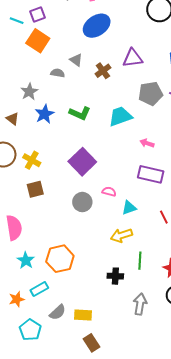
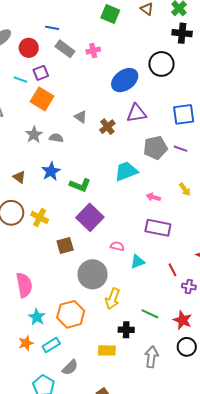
blue ellipse: (97, 26) -> (125, 80), moved
gray semicircle: (58, 73) -> (56, 138), moved
gray star: (29, 92) -> (34, 135), moved
green L-shape: (80, 113) -> (80, 185), moved
brown square: (35, 189) -> (65, 245), moved
gray circle: (82, 202) -> (93, 274), moved, size x1.5
yellow arrow: (121, 235) -> (113, 299), moved, turned -50
green line: (140, 261) -> (150, 314), turned -66
orange star: (17, 299) -> (26, 343), moved
yellow rectangle: (83, 315) -> (107, 350), moved

